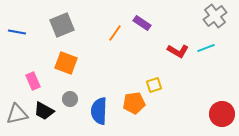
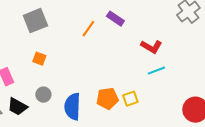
cyan line: (206, 48) -> (156, 71), moved
orange square: (66, 63) -> (39, 59), size x0.6
yellow square: (154, 85) -> (130, 99), moved

